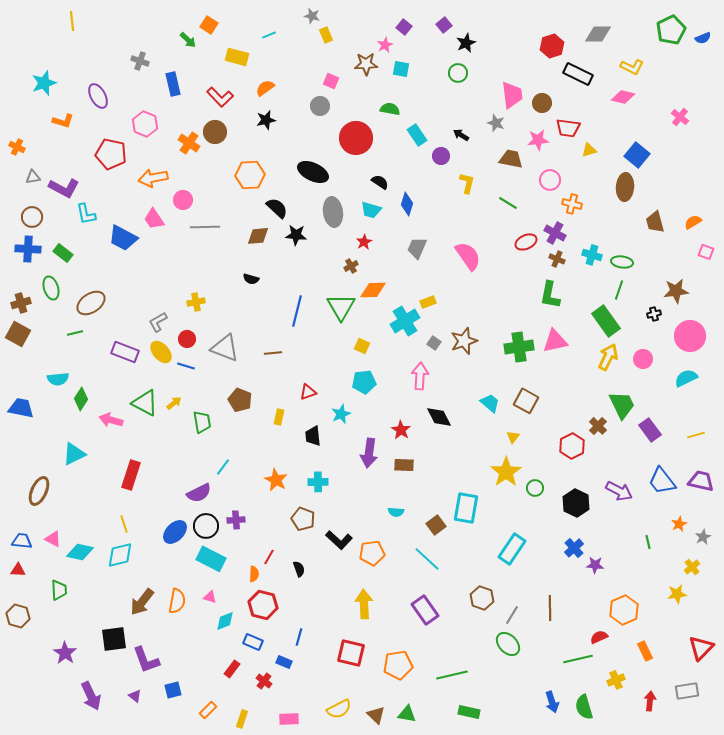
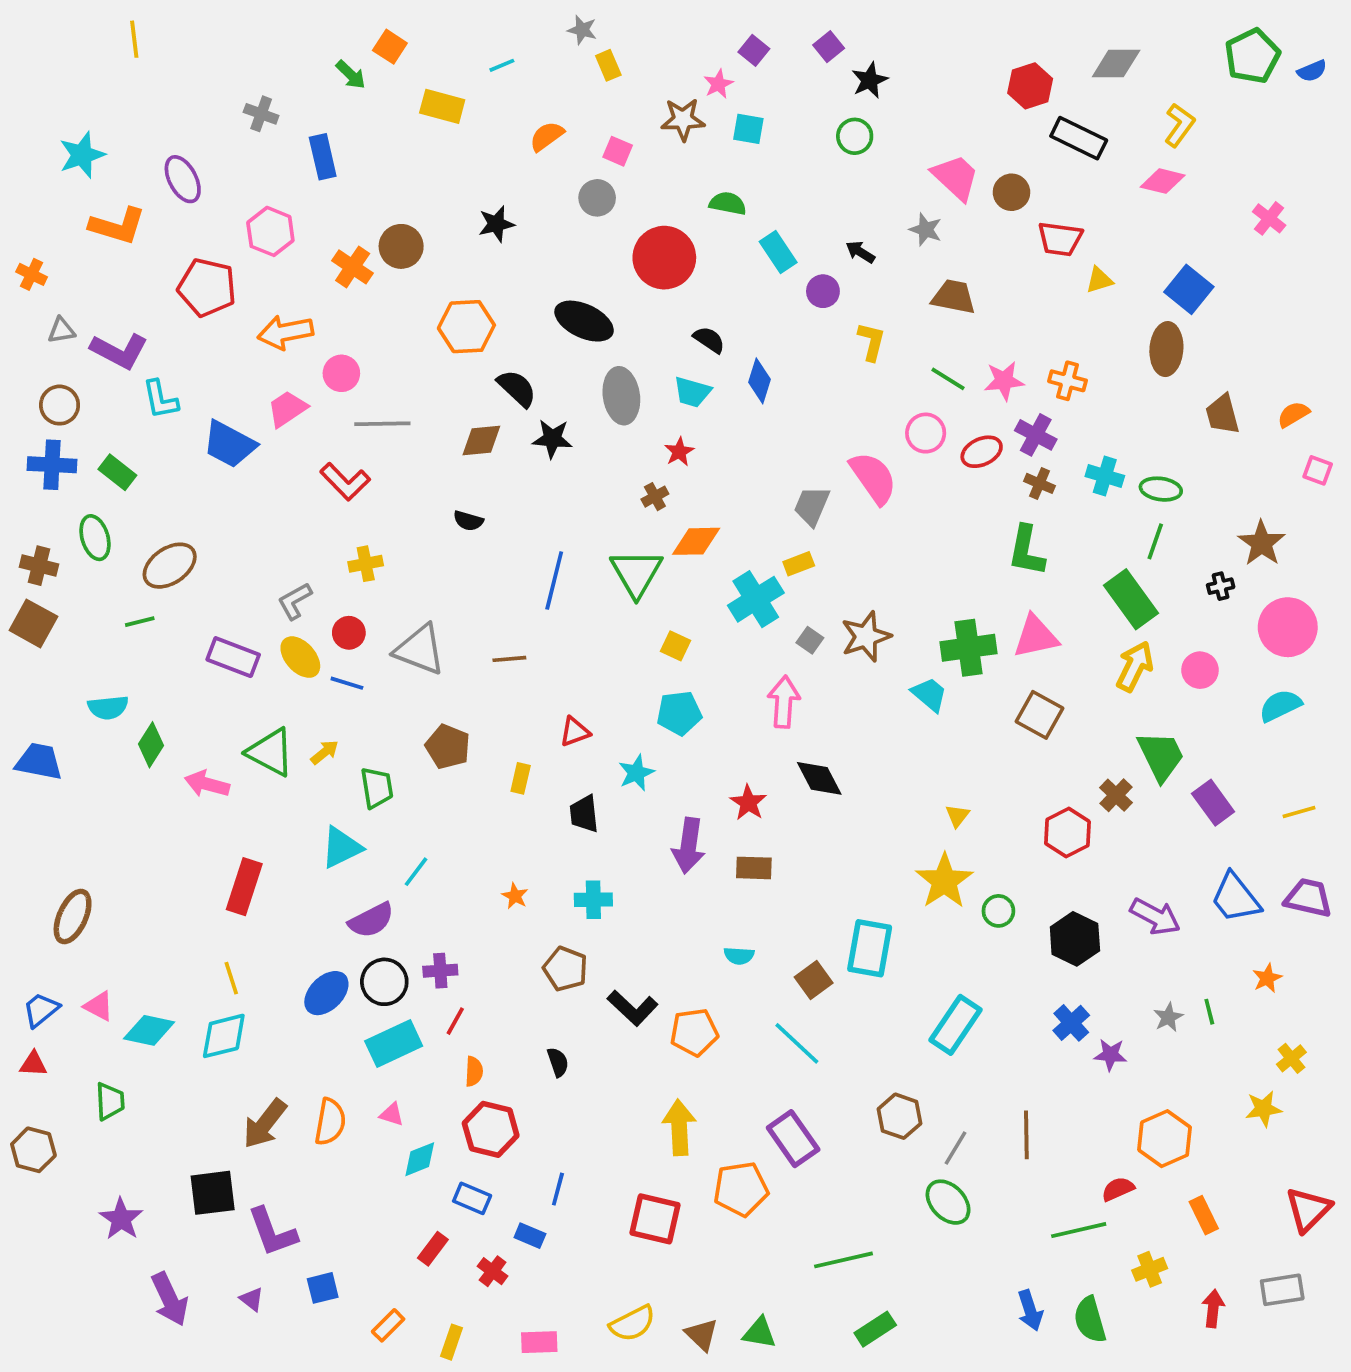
yellow L-shape: (632, 67) -> (1179, 125), turned -80
orange semicircle: (265, 88) -> (547, 136), moved
pink trapezoid: (512, 95) -> (955, 177), turned -40
red L-shape: (220, 97) -> (345, 482), moved
orange L-shape: (63, 121) -> (117, 226), size x1.4
pink star: (538, 140) -> (1004, 381), moved
pink circle: (550, 180) -> (926, 433), moved
pink trapezoid: (154, 219) -> (287, 409), turned 90
gray trapezoid: (417, 248) -> (812, 506), moved
brown star: (676, 291) -> (1262, 543), turned -30
brown cross: (21, 303) -> (39, 566), turned 30
brown square: (526, 401) -> (1039, 715), moved
cyan trapezoid: (490, 403) -> (929, 694), moved
cyan triangle: (74, 454) -> (341, 847), moved
orange star: (276, 480) -> (515, 896), size x0.6
gray star: (703, 537) -> (1168, 1017), moved
blue trapezoid: (22, 541) -> (41, 1010), turned -45
red line: (269, 557) -> (455, 1021), moved
cyan rectangle: (211, 559) -> (394, 1043), turned -52
orange pentagon: (398, 665) -> (741, 1189), moved
green rectangle: (469, 712) -> (875, 1329), turned -45

